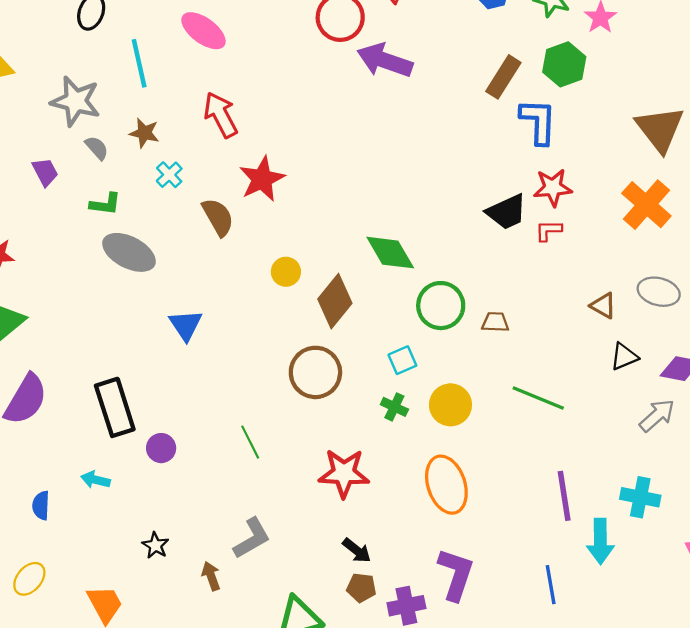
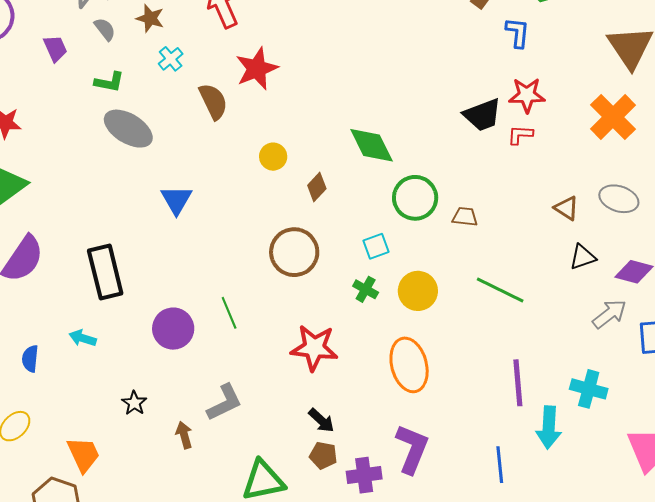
blue L-shape: (538, 121) -> (518, 33), size x0.7
brown diamond: (335, 301) -> (317, 187), size x0.6
purple circle: (161, 448) -> (173, 329), moved, size x1.5

